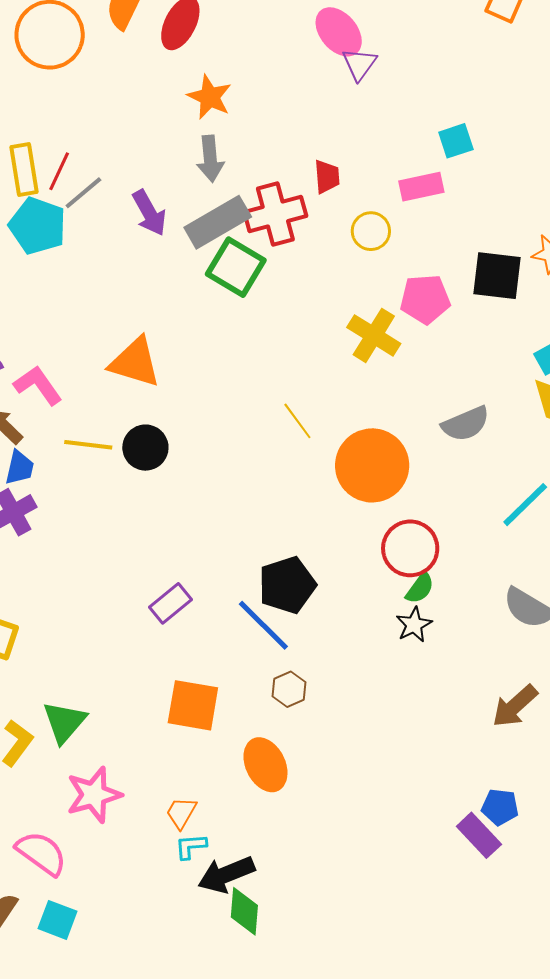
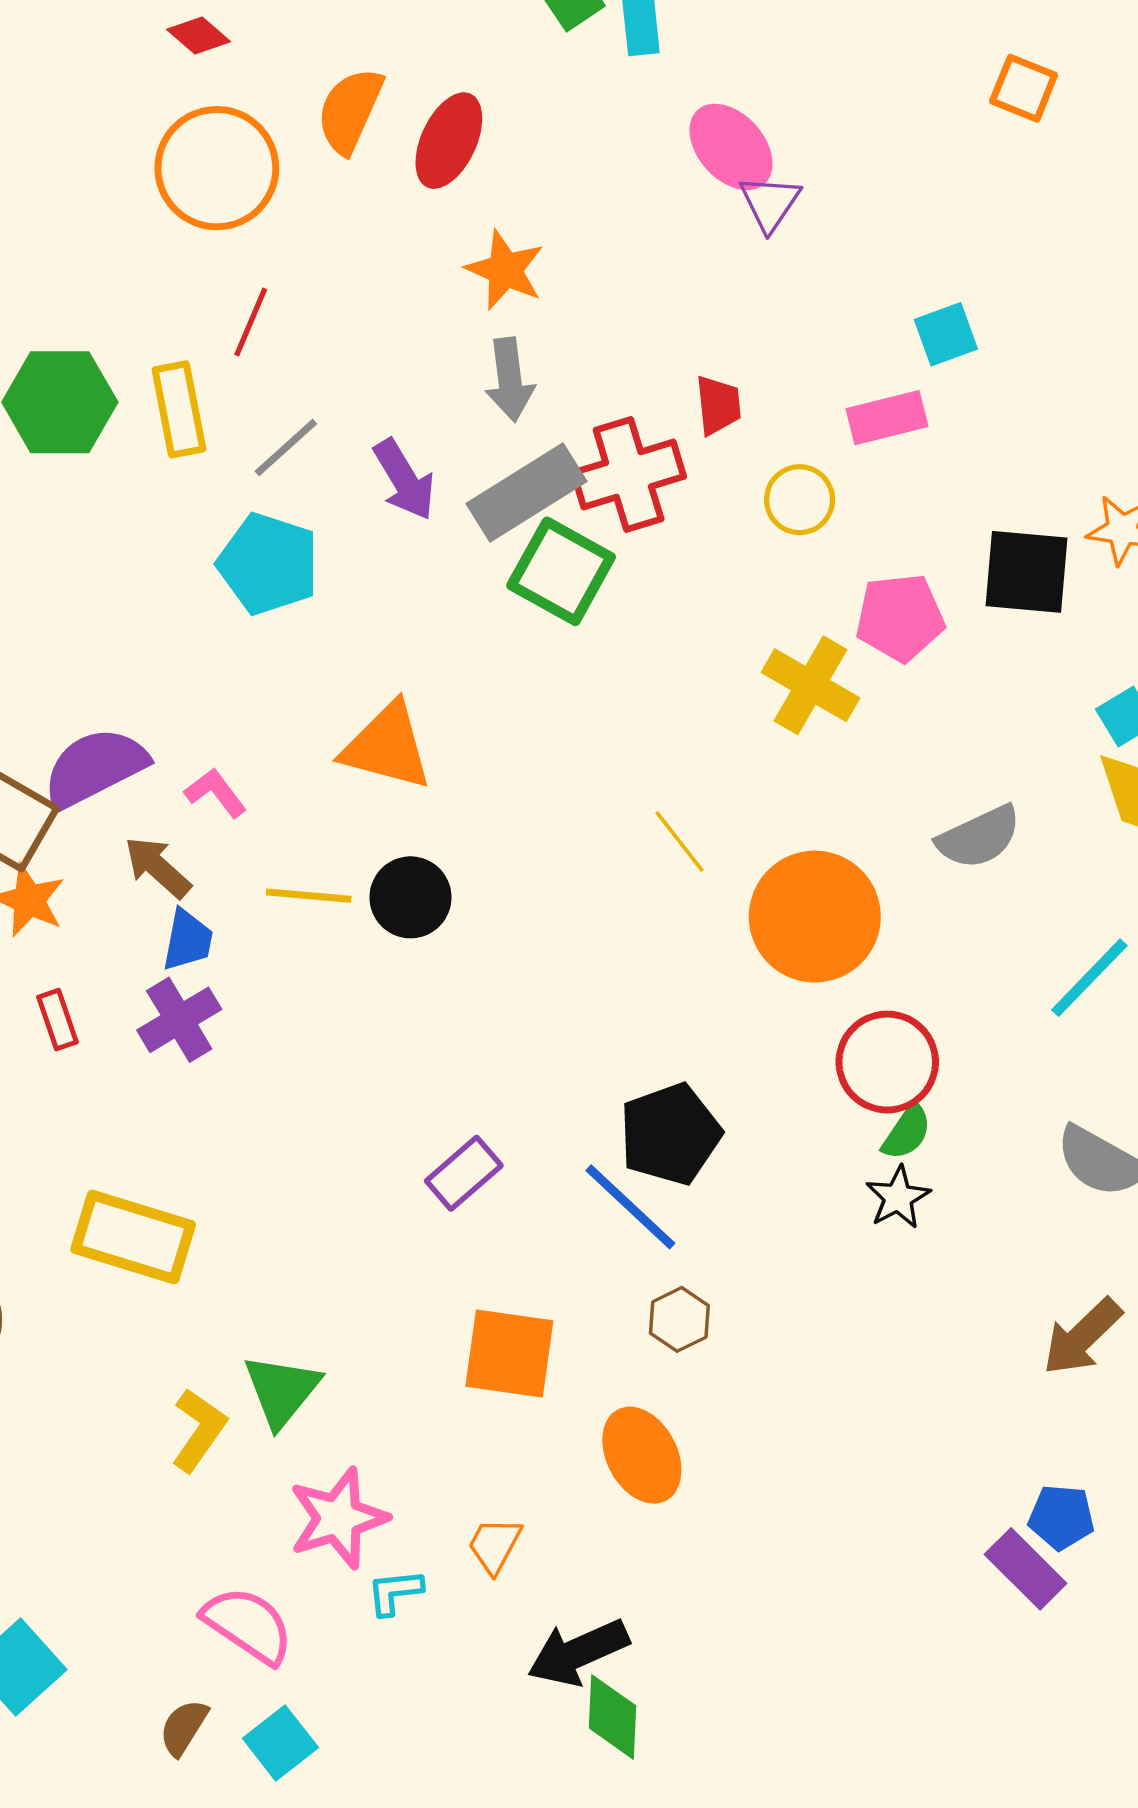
red line: (59, 171) -> (251, 322), moved
cyan pentagon: (38, 226) -> (268, 564), moved
pink L-shape: (38, 385) -> (216, 793), size x0.7
cyan L-shape: (191, 846) -> (395, 1592), moved
cyan square: (58, 920) -> (280, 1743), turned 33

